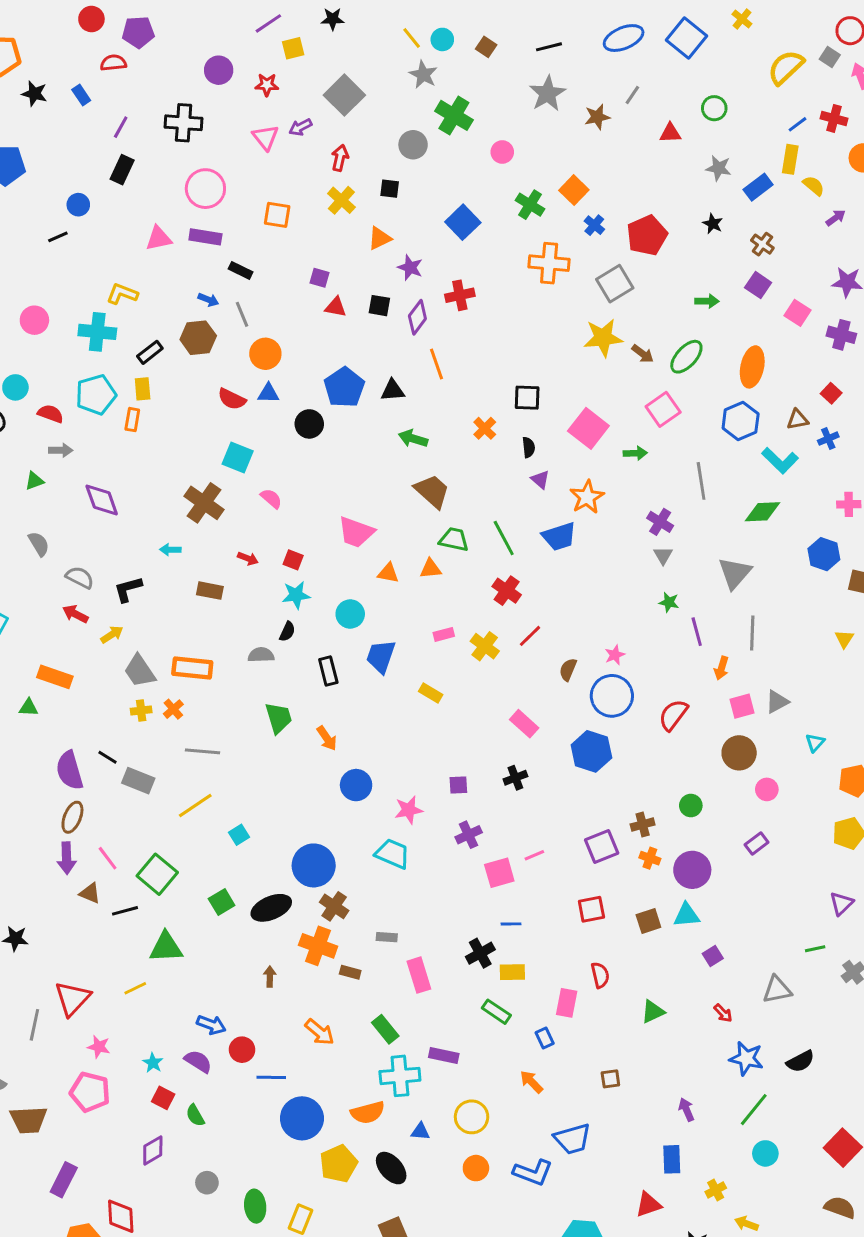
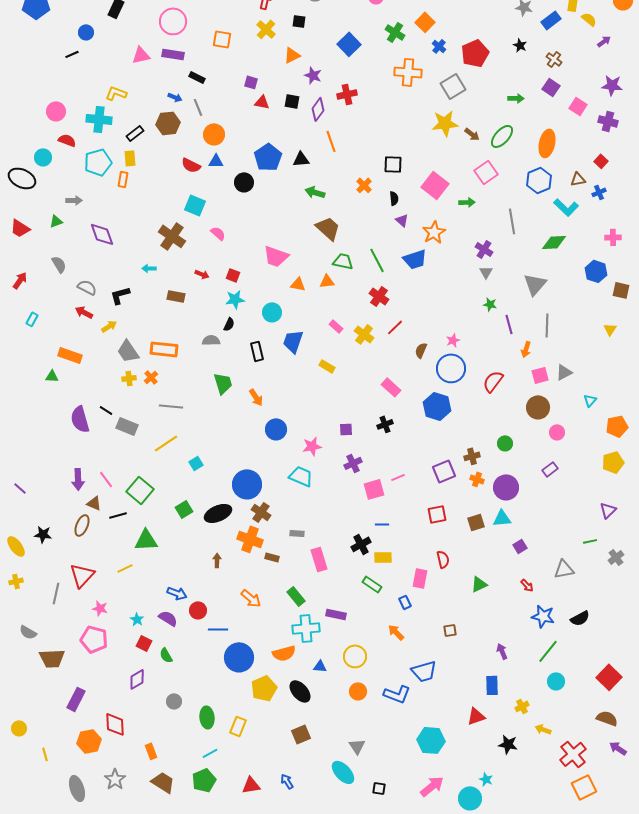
red semicircle: (51, 414) -> (67, 140), moved
pink rectangle: (444, 634) -> (336, 326), turned 56
brown ellipse: (72, 817) -> (82, 525), moved

